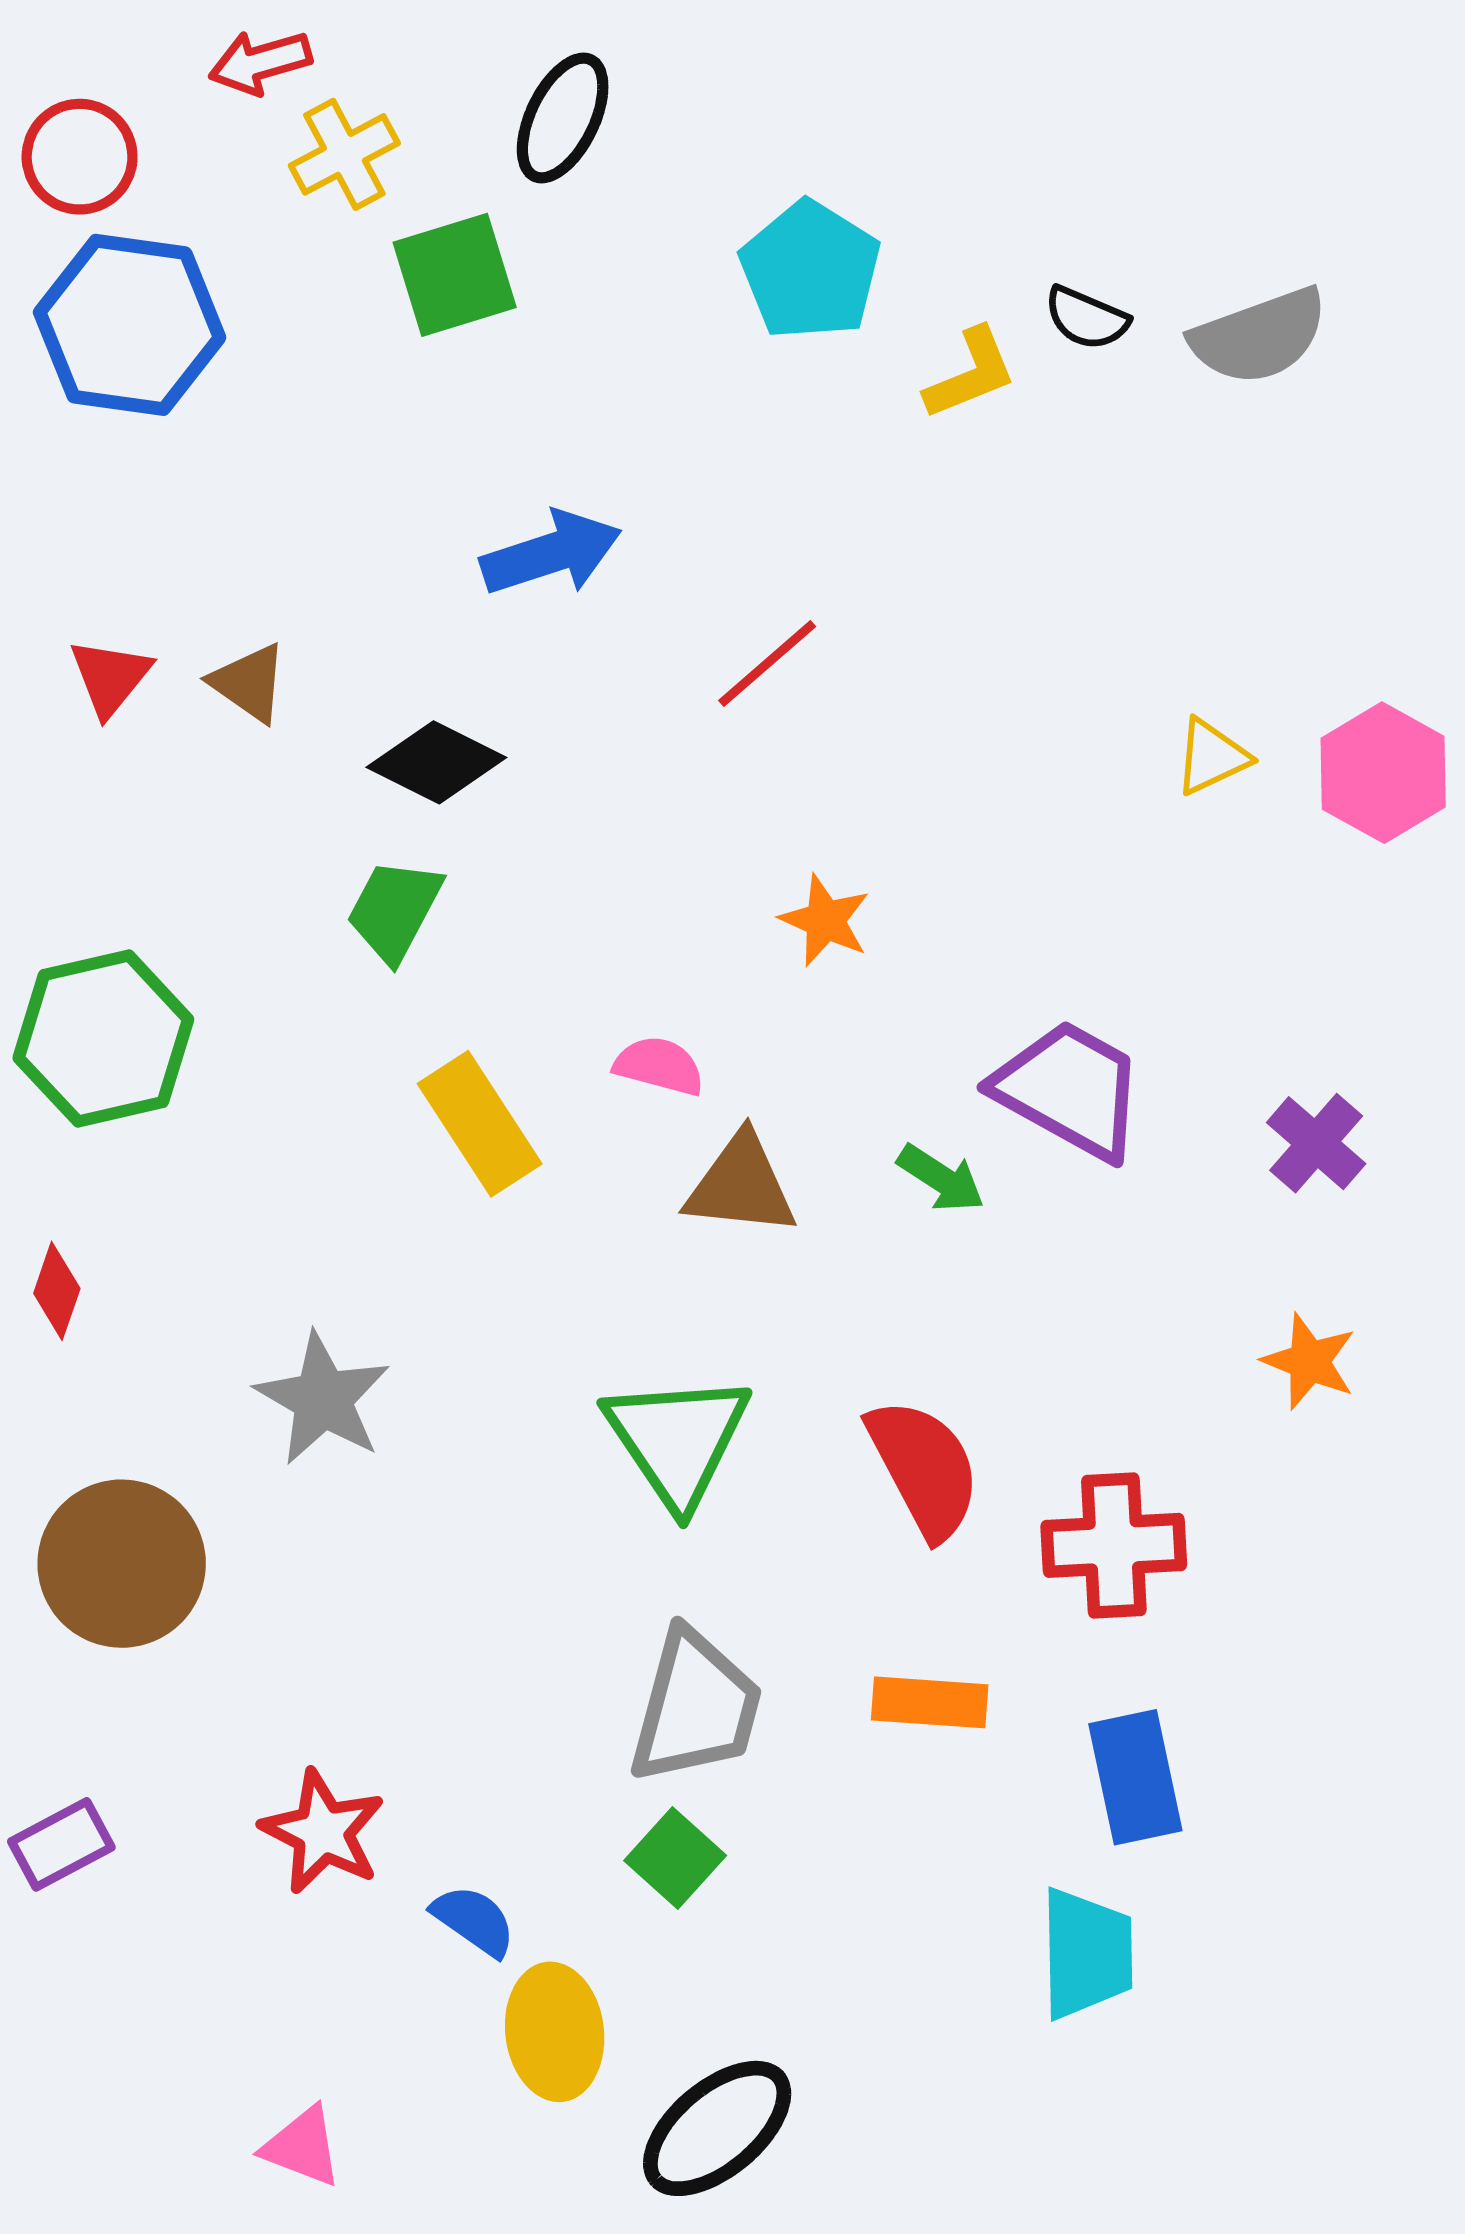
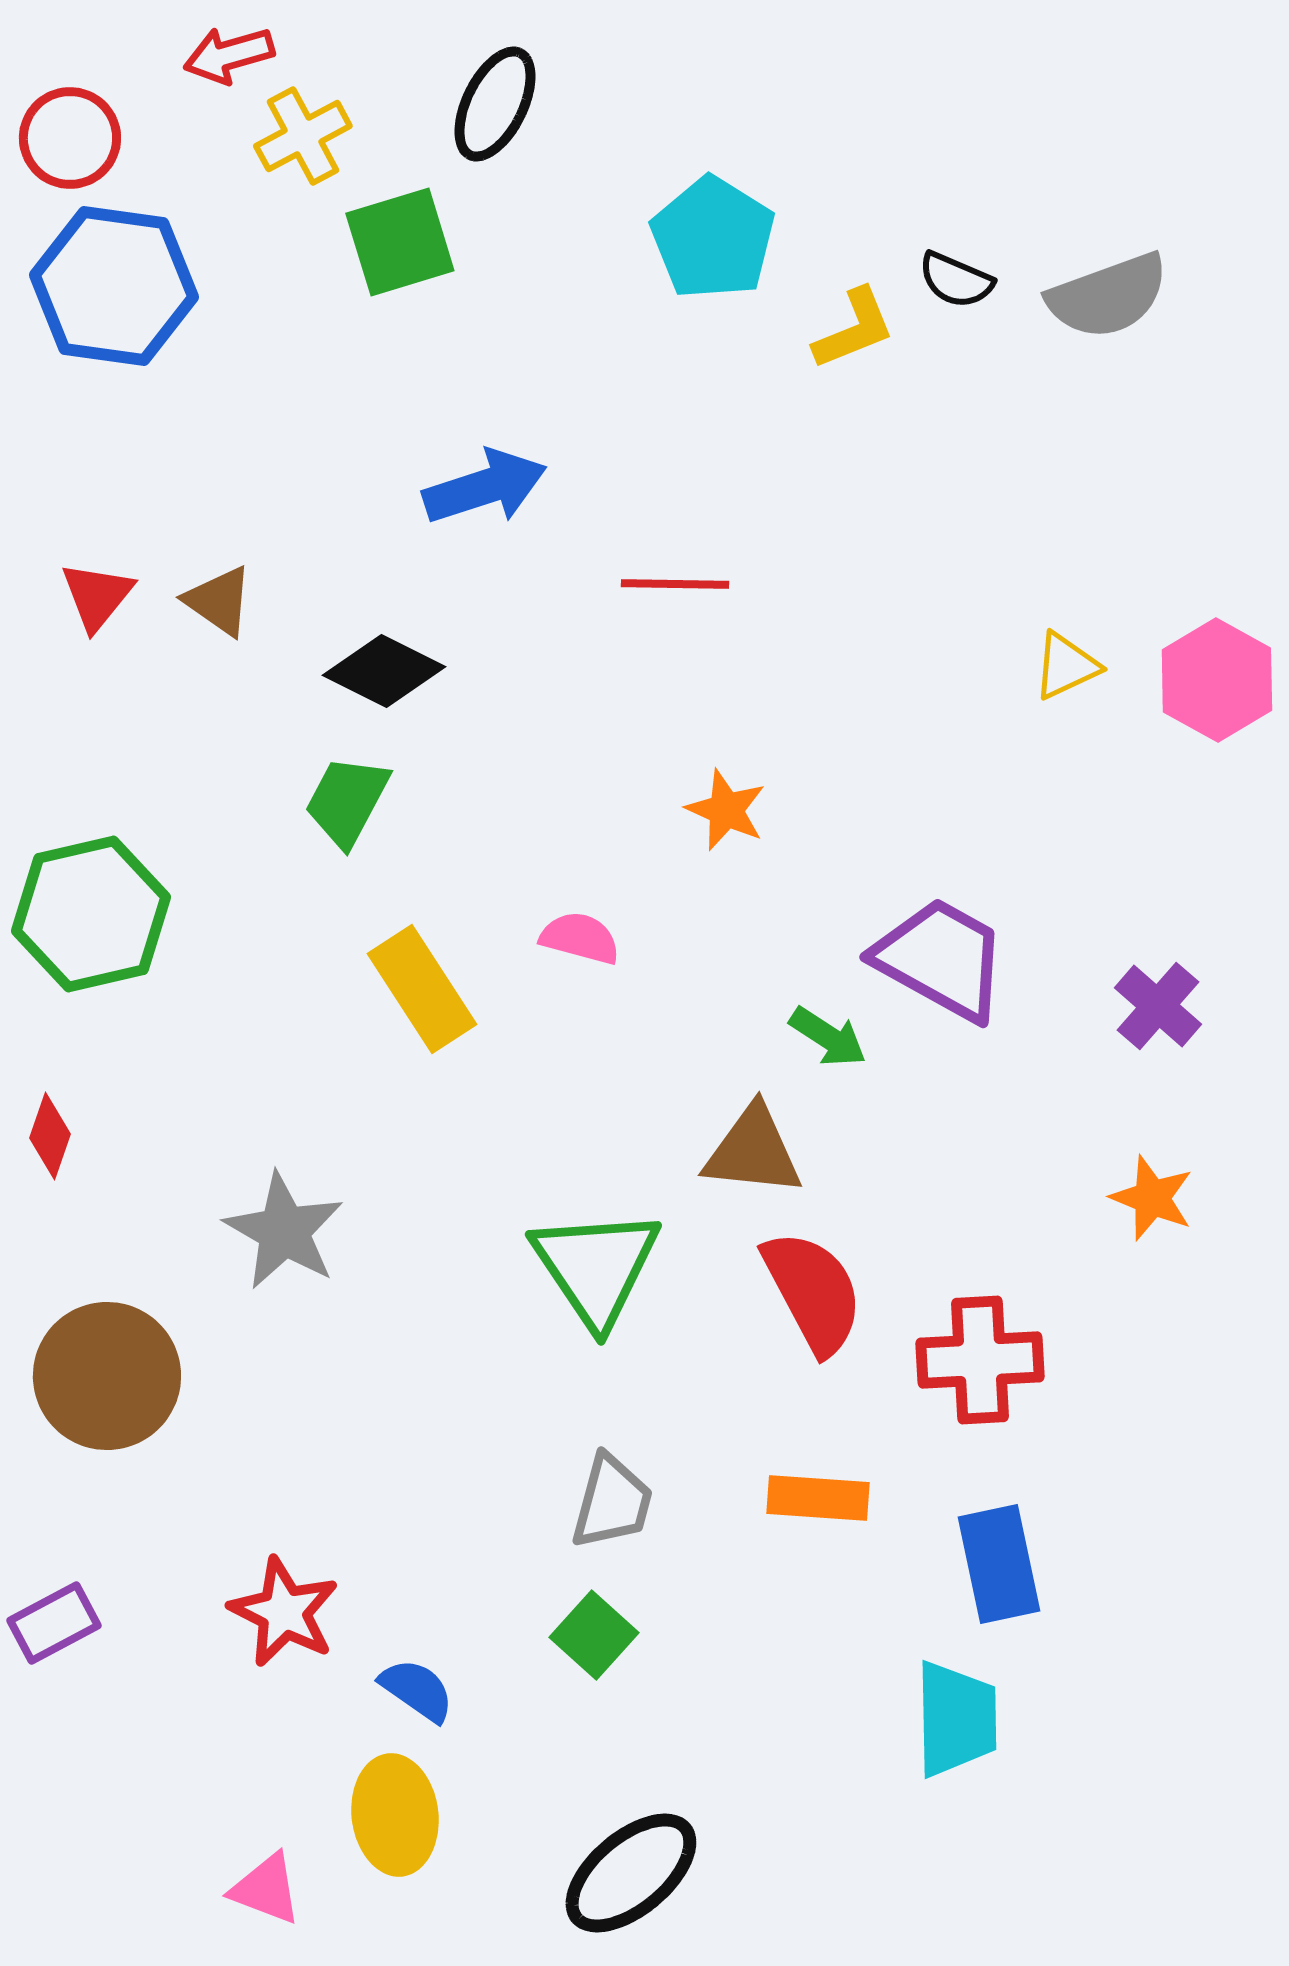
red line: (767, 664) -> (675, 584), turned 42
brown triangle: (741, 1185) -> (753, 1151), moved
gray trapezoid: (696, 1707) -> (612, 1502), size x0.7
yellow ellipse: (555, 2032) -> (395, 1815), moved

